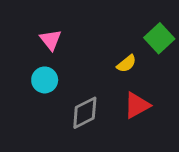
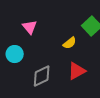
pink triangle: (51, 40) -> (30, 27), moved

